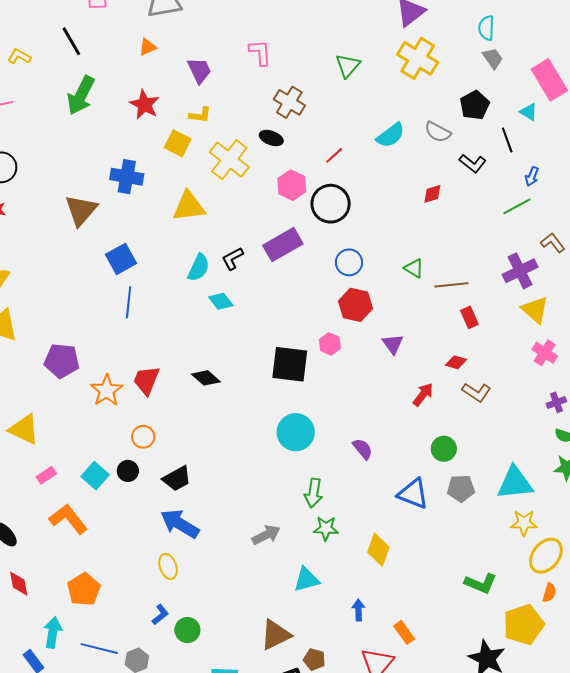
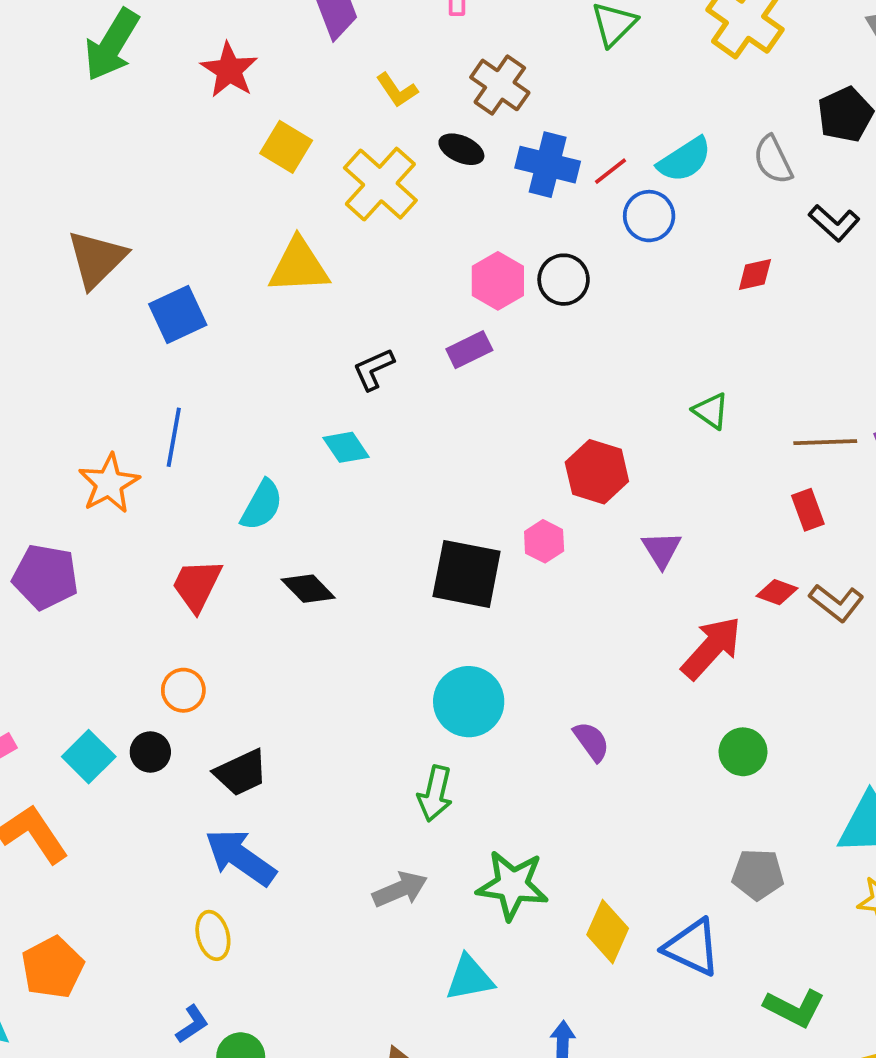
yellow L-shape: (200, 115) -> (397, 90), moved, turned 45
gray semicircle: (438, 132) -> (773, 160), turned 32
red line: (334, 155) -> (610, 171), moved
blue cross: (127, 177) -> (548, 165), moved
pink hexagon: (292, 185) -> (498, 281), moved
black circle: (331, 204) -> (564, 280), size x0.7
purple rectangle: (283, 245) -> (469, 350), size x0.6
blue square: (121, 259) -> (178, 314), moved
blue circle: (349, 262) -> (649, 216), moved
cyan semicircle: (199, 268) -> (262, 505), moved
brown line: (451, 285) -> (825, 442), moved
purple pentagon: (62, 361) -> (45, 577), moved
orange star: (107, 390) -> (109, 484), moved
brown L-shape: (476, 392) -> (836, 603), moved
red arrow: (423, 395) -> (711, 648), size x1.5
gray pentagon: (461, 488) -> (758, 874), moved
green arrow: (314, 493) -> (435, 794), moved
blue triangle: (413, 494) -> (692, 947), moved
green star: (326, 528) -> (512, 885), size x1.5

